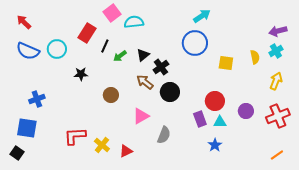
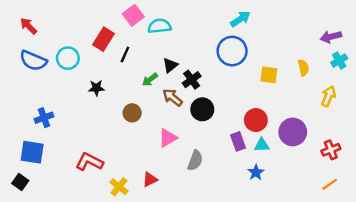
cyan cross: (276, 51) -> (339, 61), moved
green arrow: (120, 56) -> (150, 80), moved
purple circle: (246, 111) -> (293, 132), size x1.5
red cross: (278, 116) -> (331, 150), moved, size x0.7
red L-shape: (75, 136) -> (89, 162), turned 30
yellow cross: (102, 145) -> (119, 187), moved

